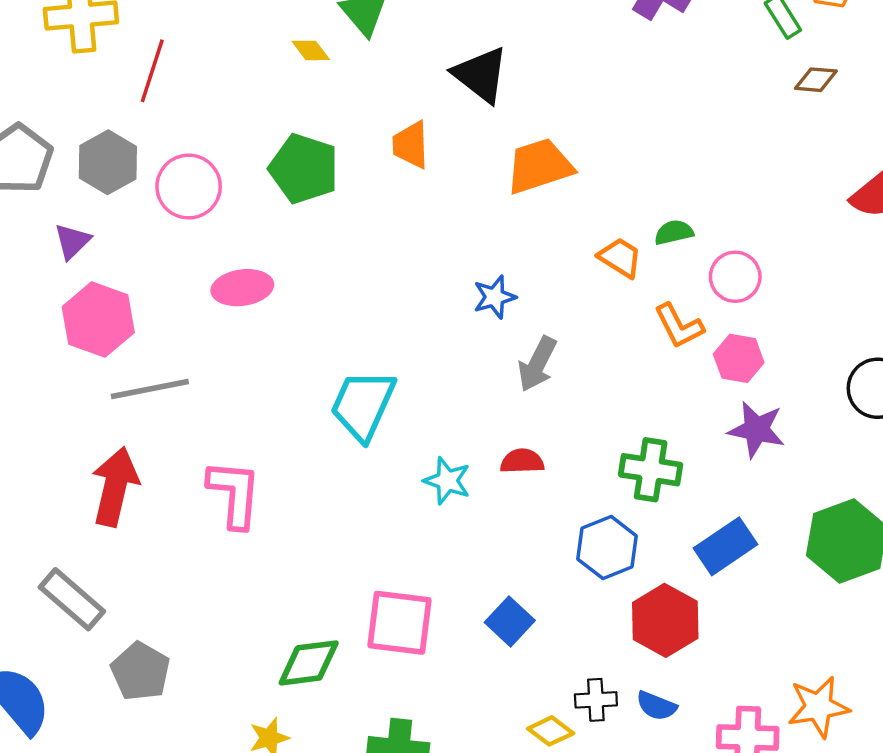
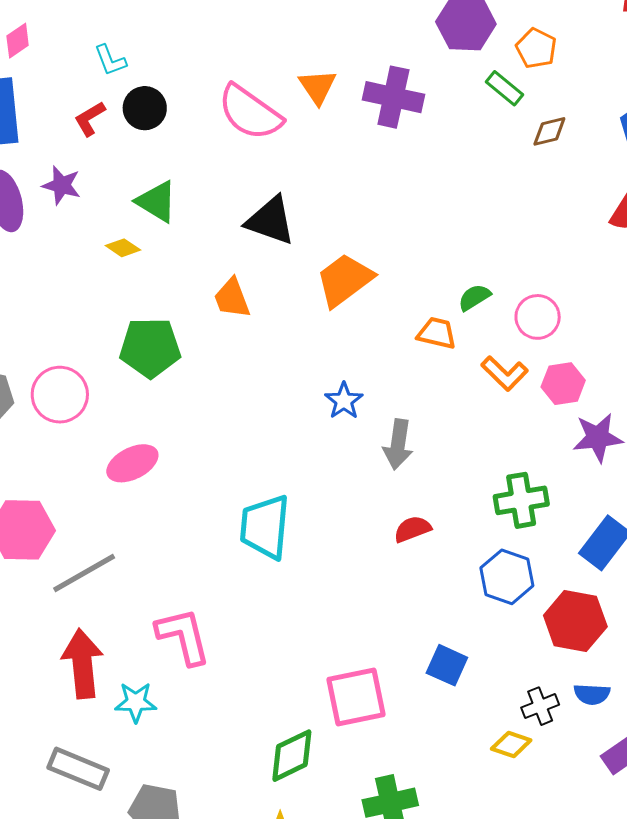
cyan star: (447, 481) -> (136, 702), moved

